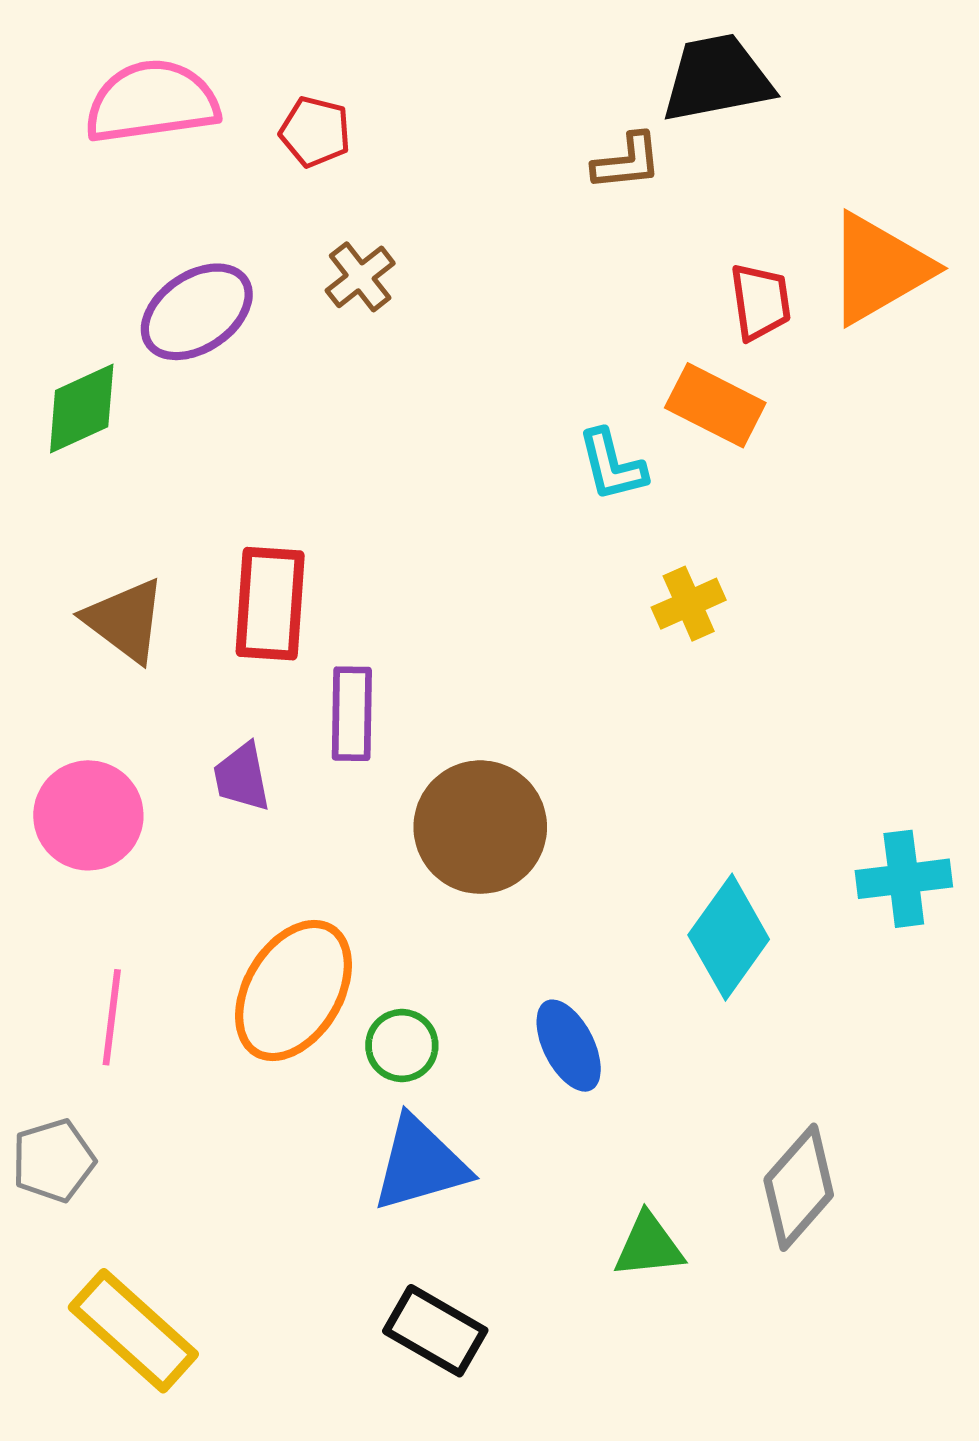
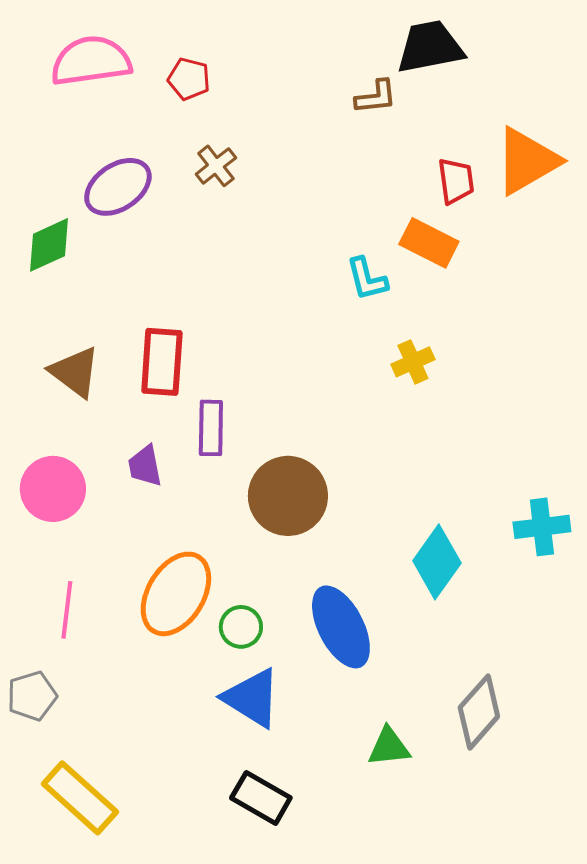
blue ellipse: (569, 1046) -> (341, 627), size x1.5
blue triangle: (420, 1164) -> (252, 698), turned 48

